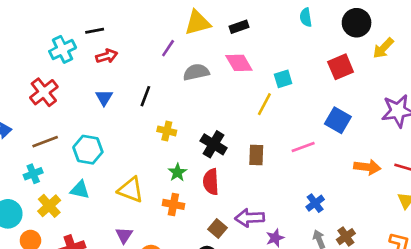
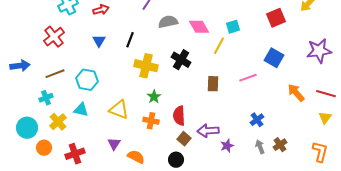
pink diamond: (239, 63) -> (199, 27), moved
yellow cross: (167, 131) -> (146, 66), size x1.6
black cross: (214, 144) -> (181, 60), moved
orange arrow: (367, 167) -> (296, 93), turned -138
red semicircle: (211, 182) -> (179, 116), moved

